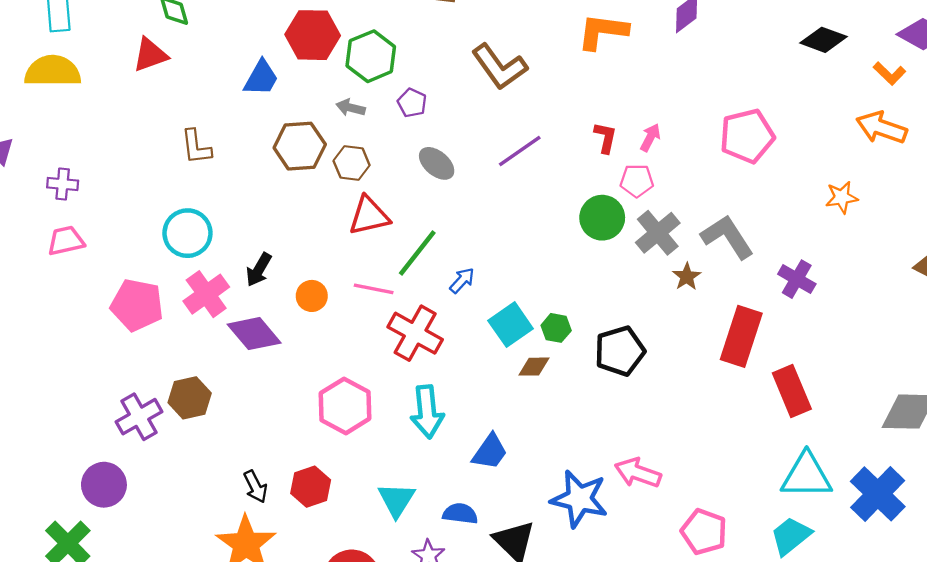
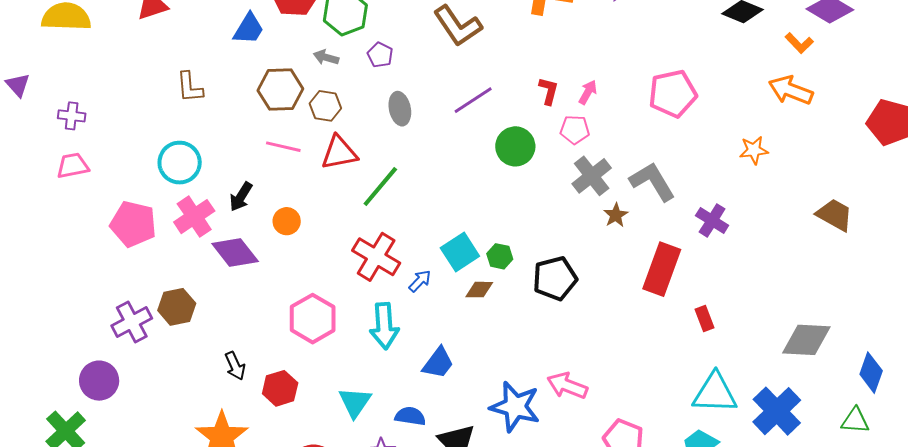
gray ellipse: (437, 163) -> (400, 109), turned 36
green circle: (602, 218) -> (515, 146), moved
blue arrow: (462, 280) -> (420, 281), moved
pink line: (374, 289) -> (283, 147), moved
red rectangle: (792, 391) -> (704, 319), size x0.6
black arrow: (255, 487) -> (235, 366), moved

